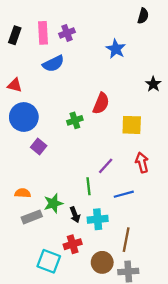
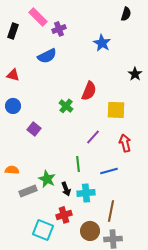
pink rectangle: (43, 33) -> (38, 17), moved, turned -42
blue circle: (24, 117) -> (13, 106), moved, size x0.6
green cross: (75, 120) -> (66, 106), turned -32
purple line: (106, 166) -> (93, 137), moved
orange semicircle: (23, 193) -> (12, 170), moved
green star: (53, 203) -> (47, 179), turned -30

